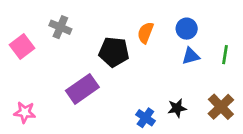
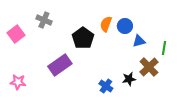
blue circle: (187, 29) -> (125, 26), moved
black pentagon: (114, 52) -> (83, 38), turned 30
green line: (225, 55) -> (164, 48), moved
brown cross: (221, 107) -> (149, 67), moved

